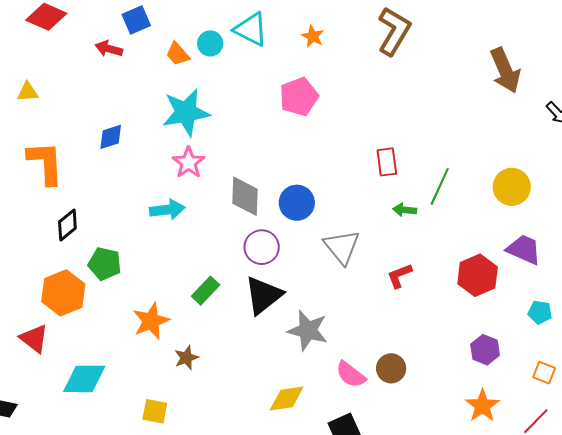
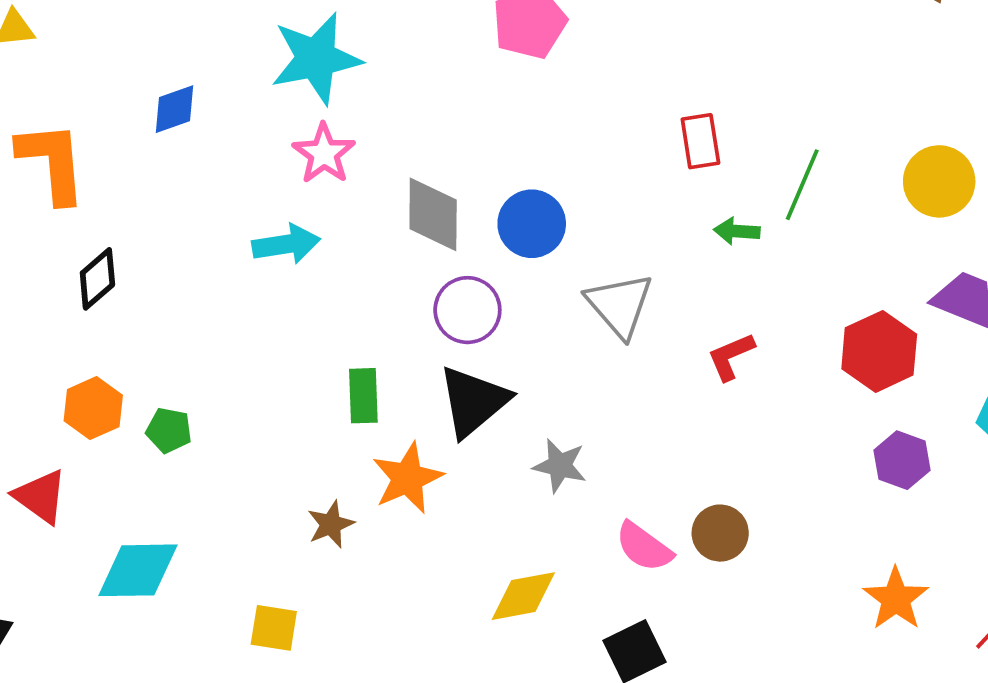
green pentagon: (105, 264) -> (169, 430), moved, size x0.7
green rectangle: (206, 291) -> (363, 396), turned -44
orange hexagon: (63, 293) -> (93, 408), size x0.7
orange star: (151, 321) -> (408, 478), moved
gray star: (308, 330) -> (560, 466), size x0.7
purple hexagon: (485, 350) -> (902, 460), moved

